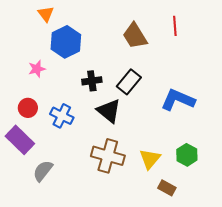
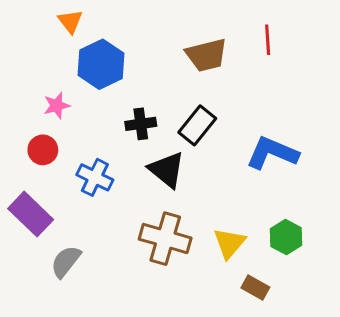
brown trapezoid: (135, 36) -> (206, 55), turned -72
red circle: (28, 108) -> (43, 150), moved

